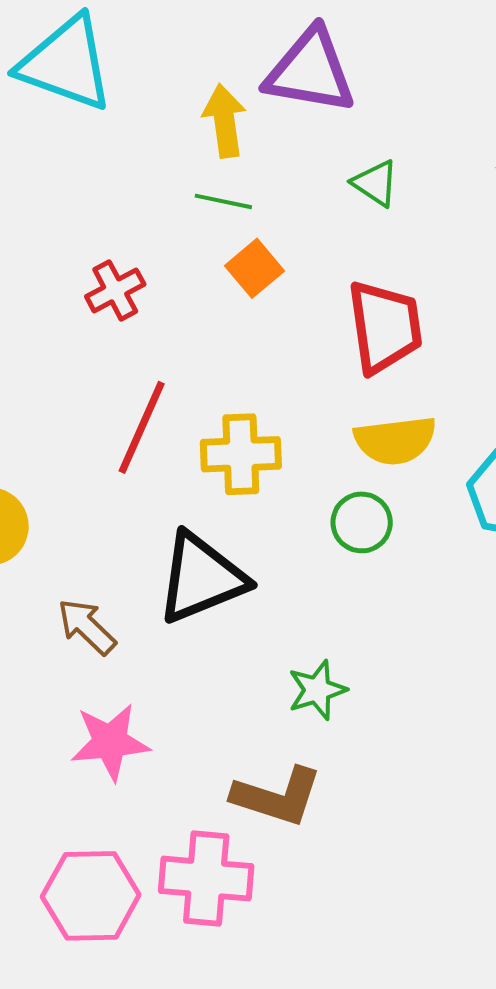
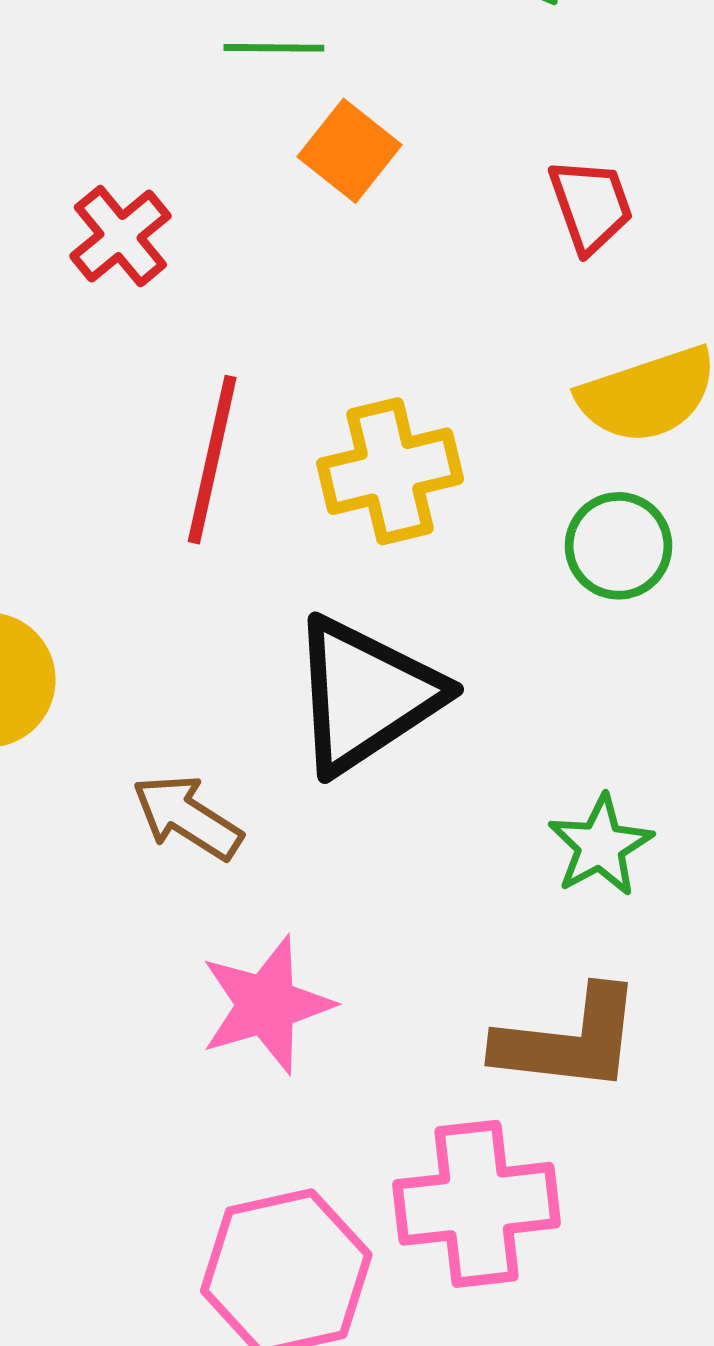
red trapezoid: (385, 327) -> (591, 206), size x0.6

